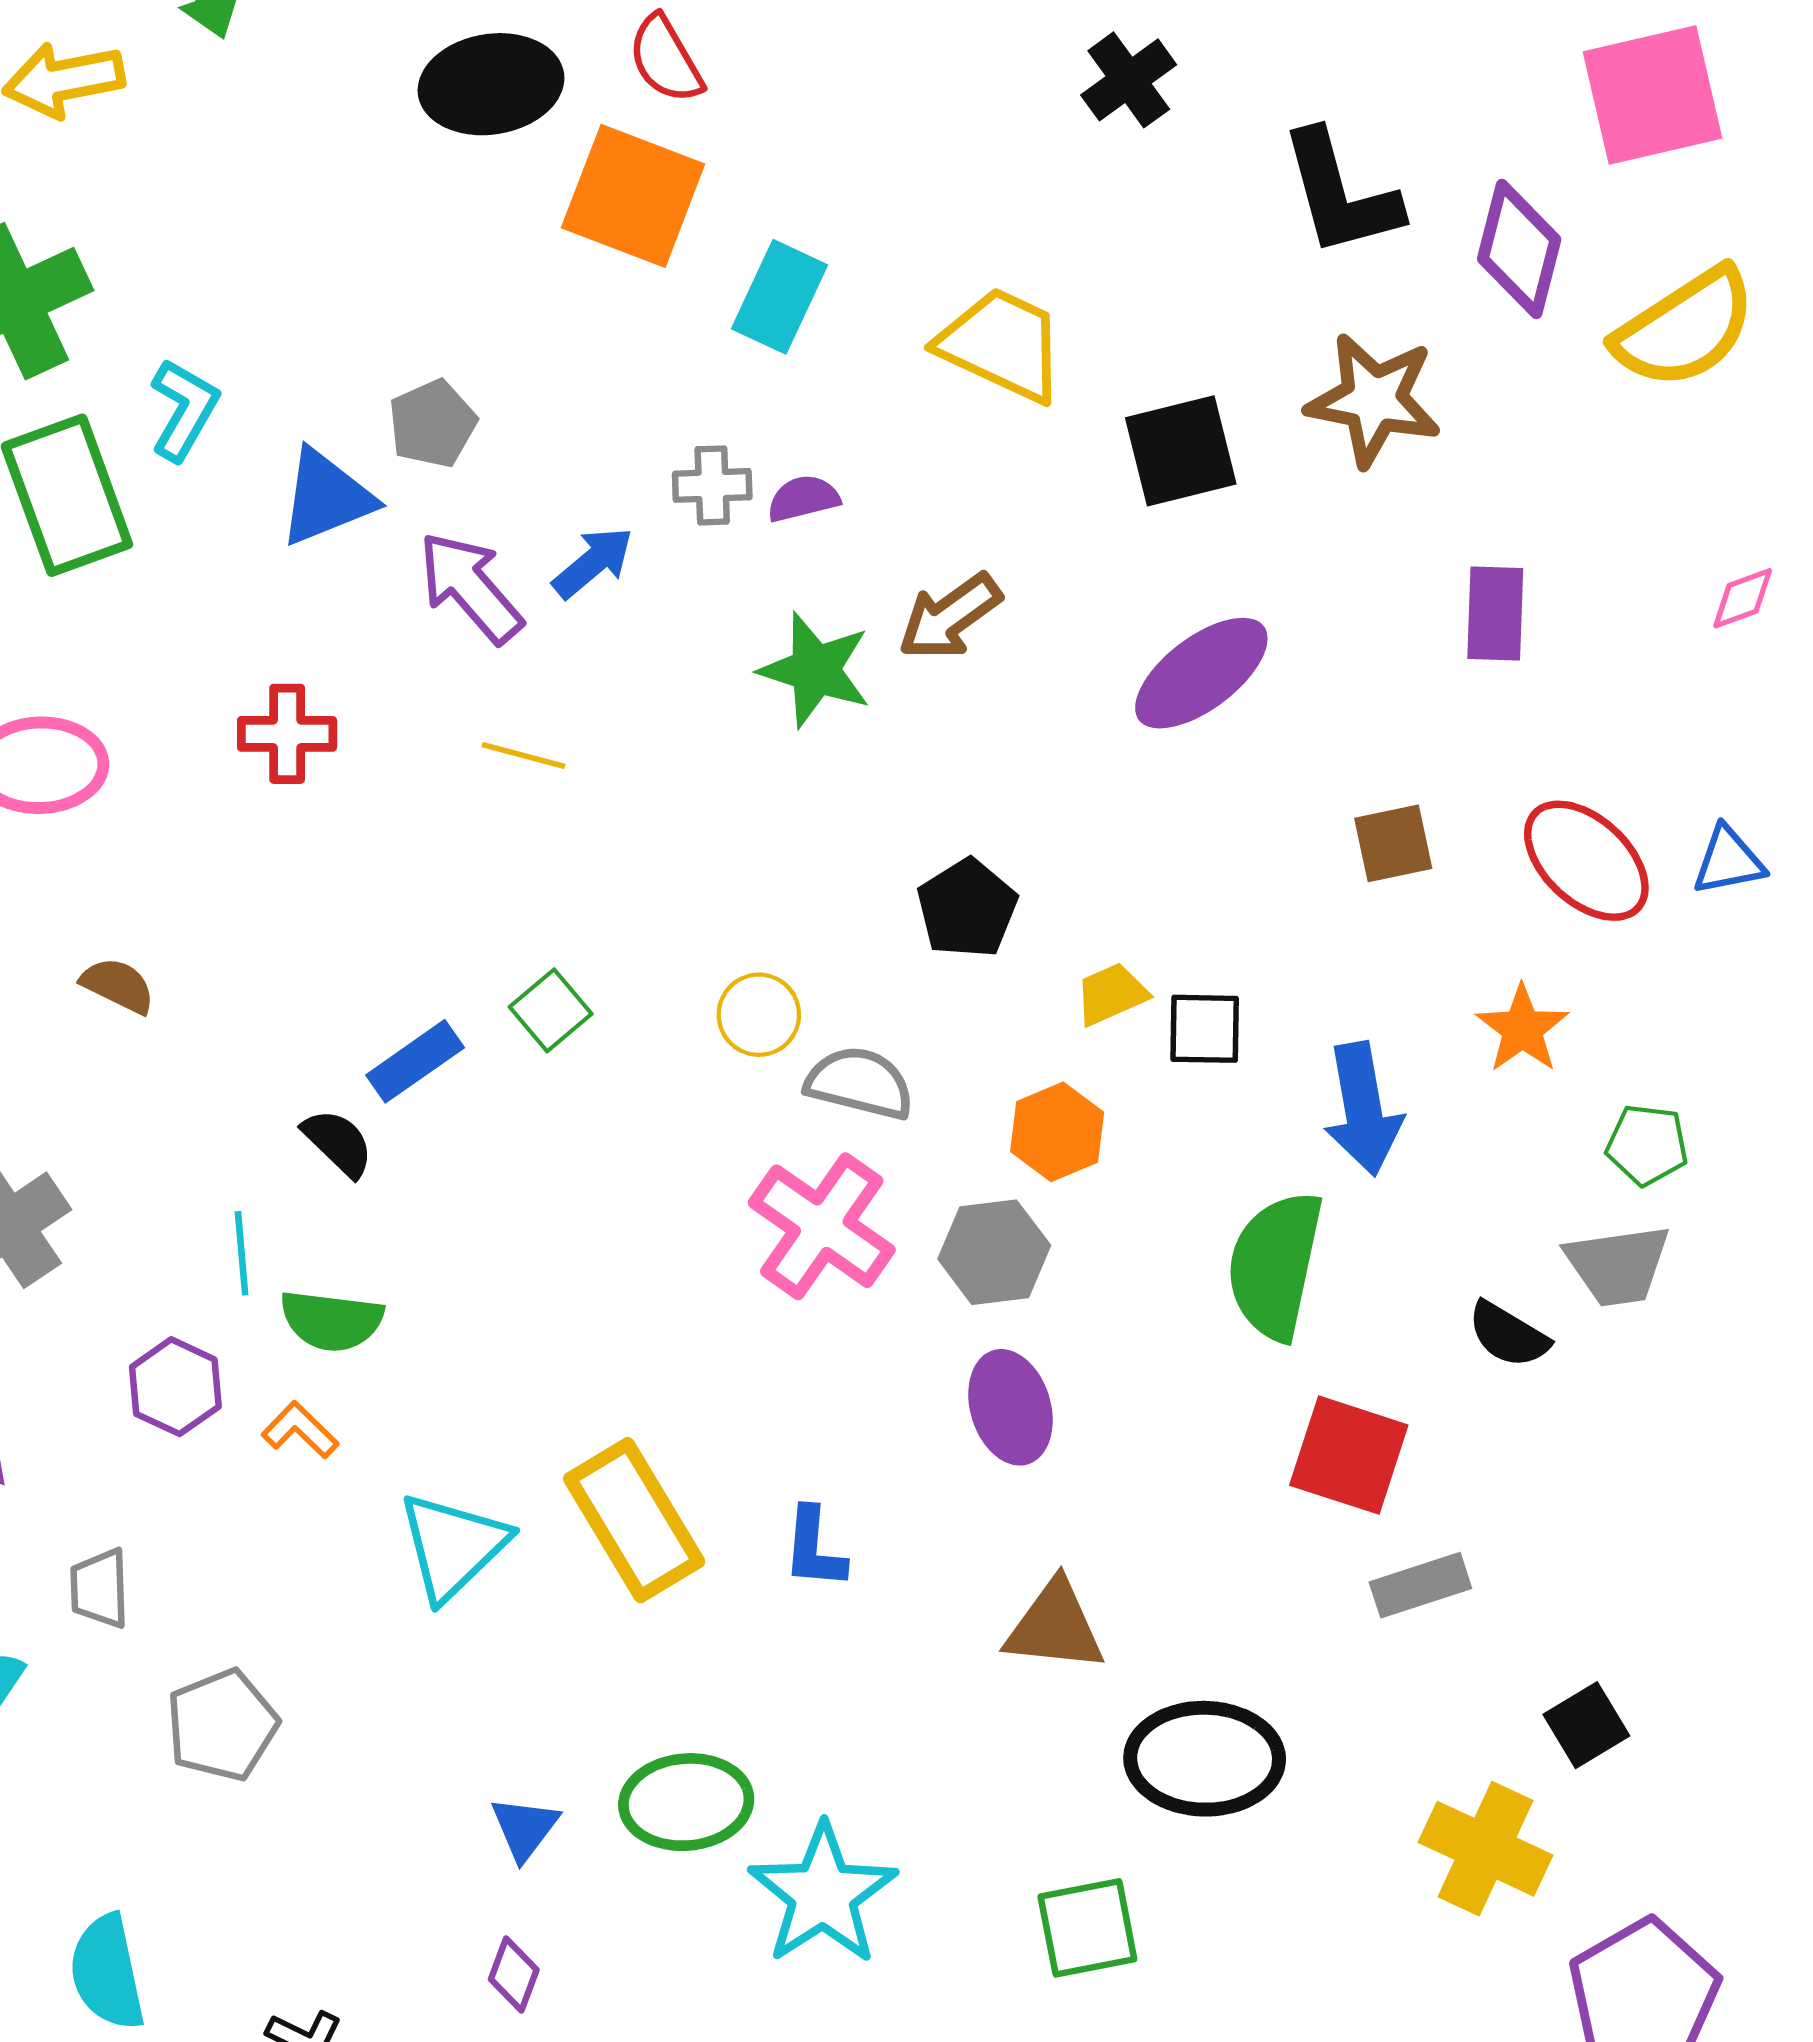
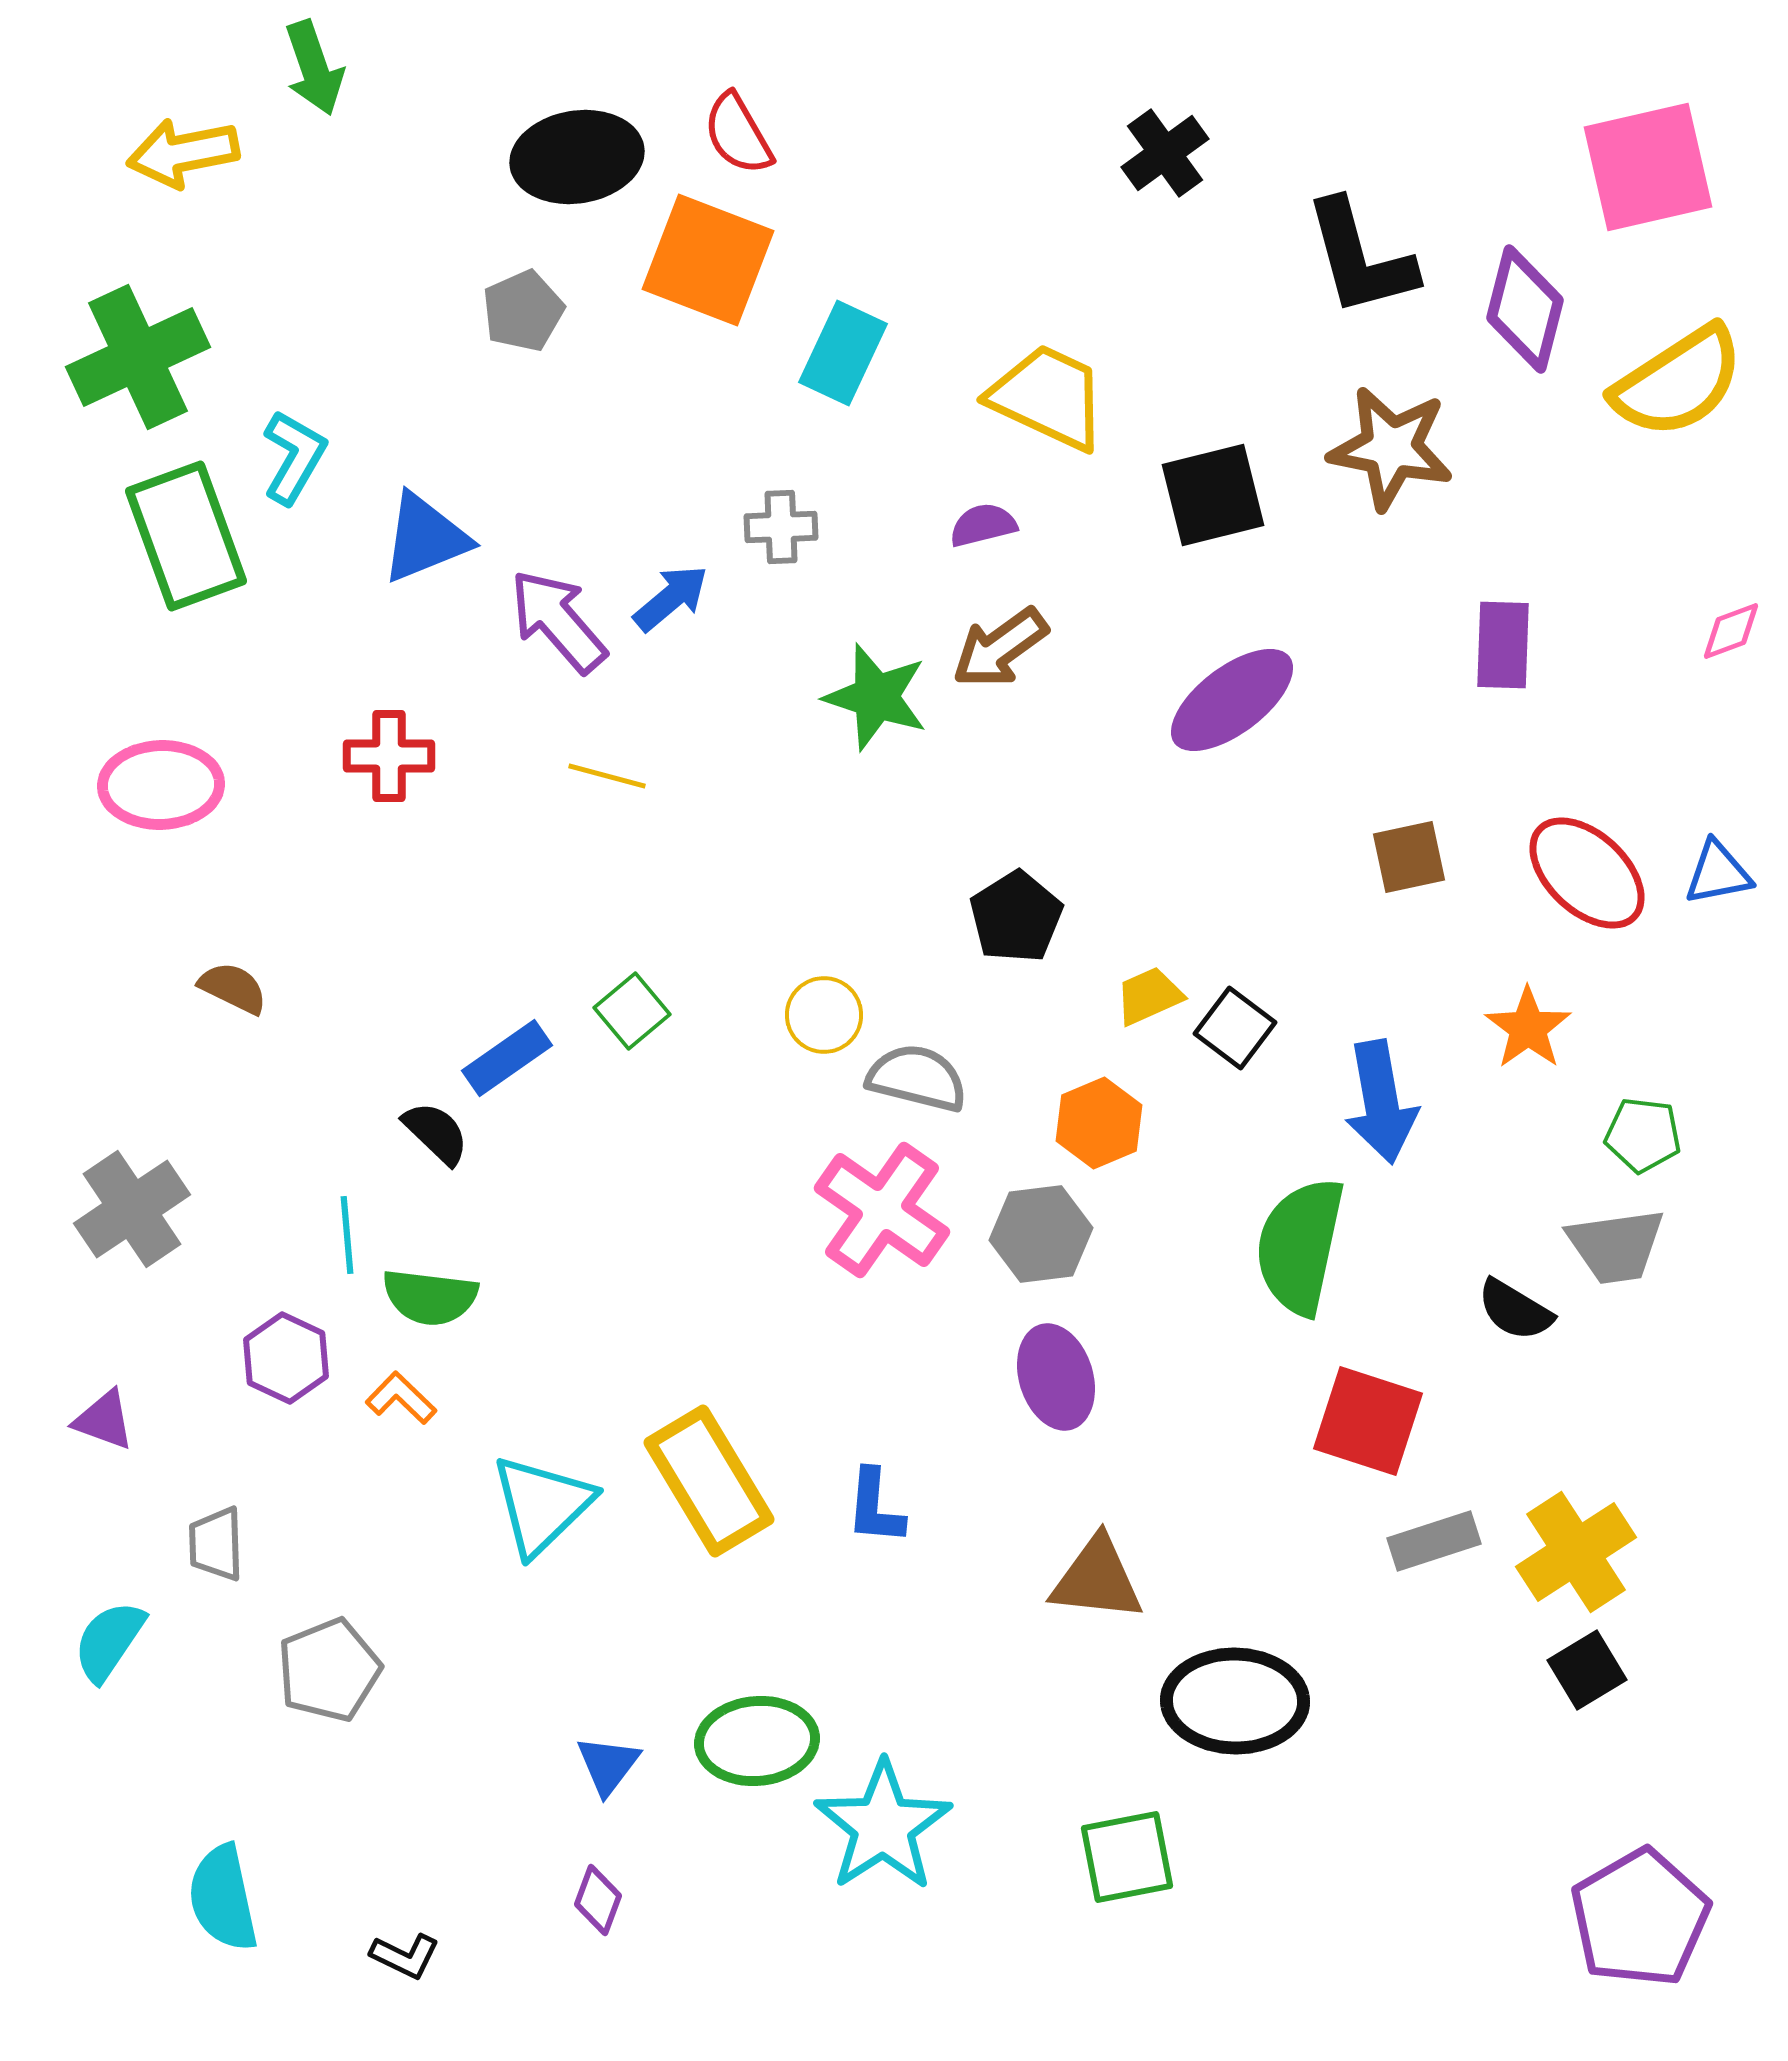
gray pentagon: (432, 424) -> (523, 311), moved
purple semicircle: (803, 498) -> (983, 525), moved
black square: (1205, 1029) -> (1235, 1028), turned 36
yellow cross: (1485, 1849) -> (1576, 1552), moved, turned 32

